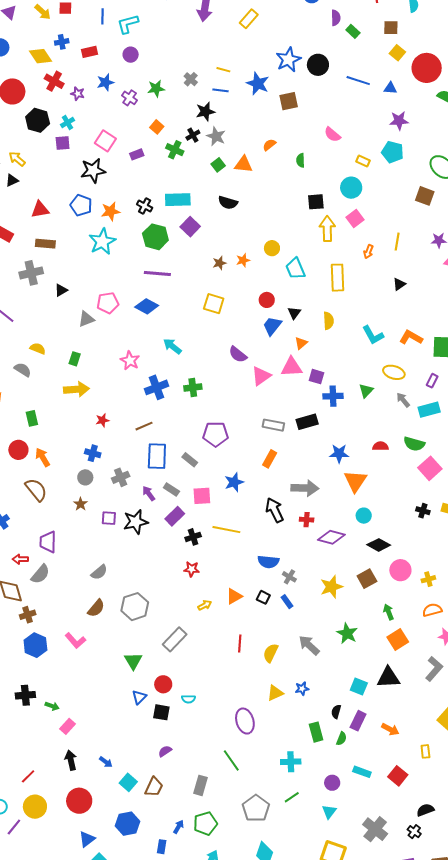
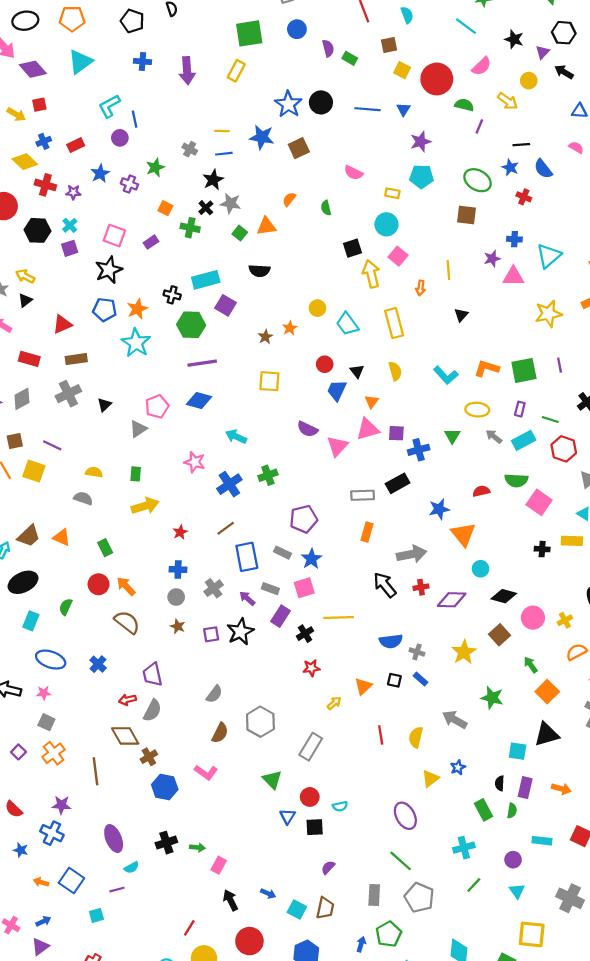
blue line: (103, 16) -> (135, 119), moved
blue triangle: (390, 88) -> (403, 109), turned -48
blue star: (234, 482) -> (311, 559), moved
gray pentagon: (256, 808) -> (419, 898), moved

